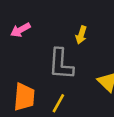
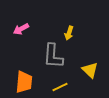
yellow line: (58, 103) -> (60, 87), moved, turned 35

